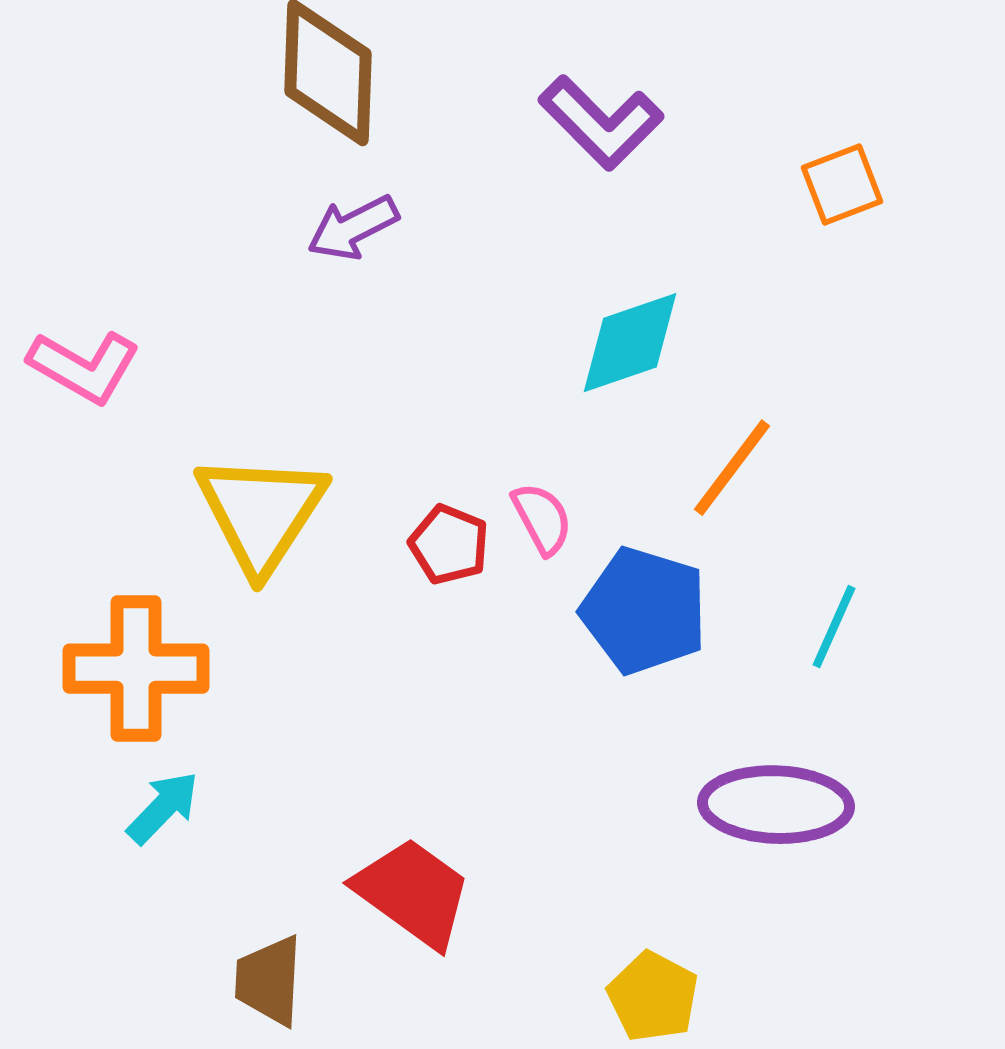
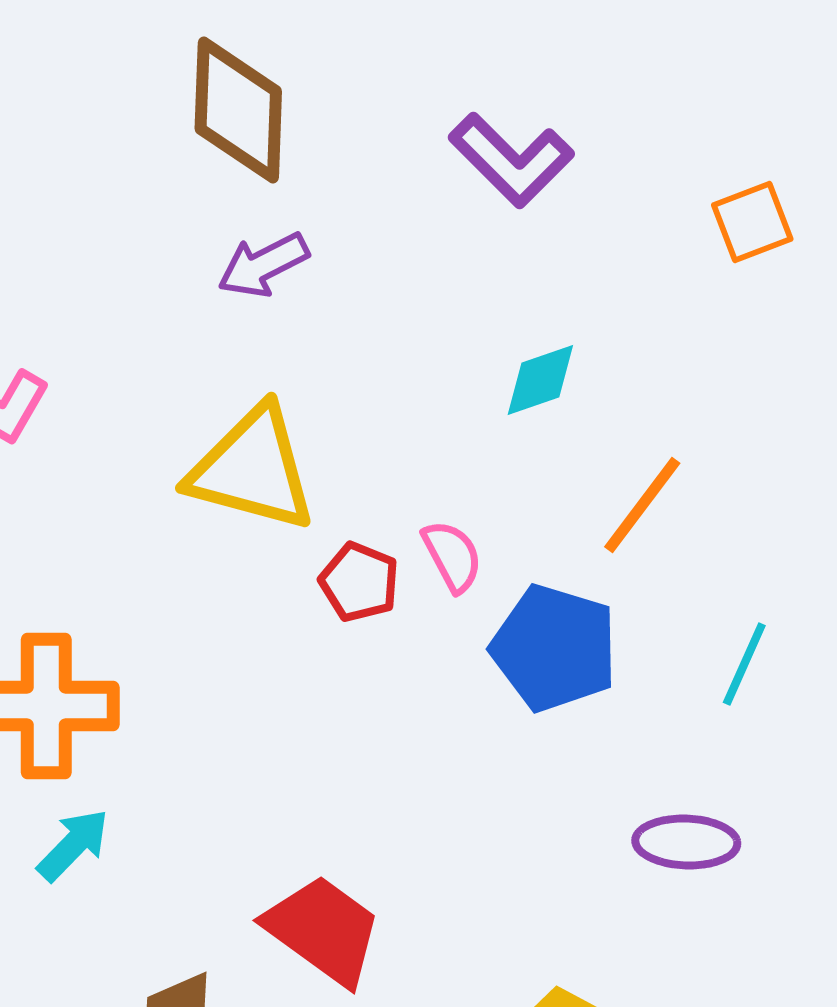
cyan diamond: (630, 343) -> (540, 380), size x0.7
yellow triangle: (261, 513) -> (252, 469), moved, turned -48
purple ellipse: (776, 805) -> (686, 842), size x0.7

